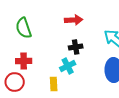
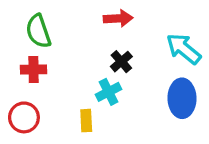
black cross: (76, 47) -> (121, 62), turned -32
red cross: (24, 61) -> (34, 70), moved

